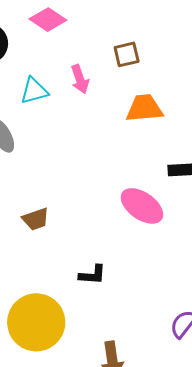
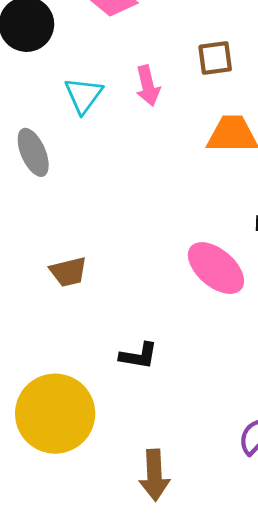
cyan triangle: (34, 91) -> (83, 95), turned -44

